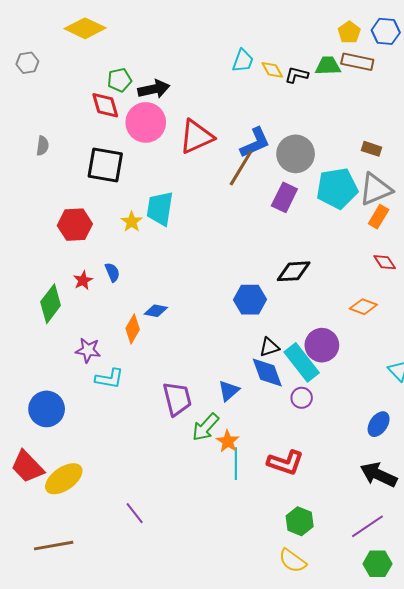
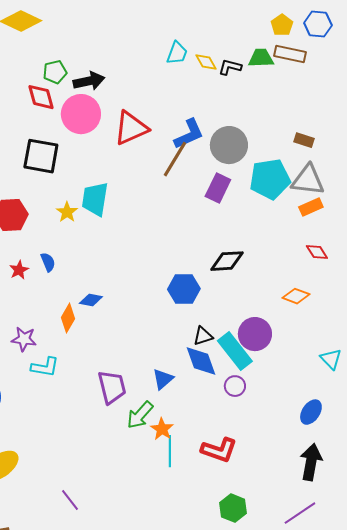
gray triangle: (376, 189) -> (308, 180), turned 30
orange rectangle: (379, 217) -> (311, 207), turned 35
black arrow: (379, 475) -> (311, 462), turned 75

